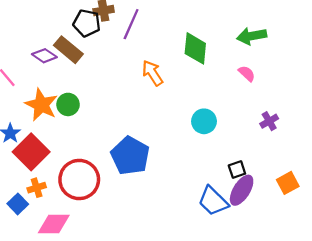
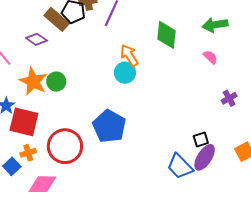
brown rectangle: (68, 50) -> (57, 19), moved
cyan circle: (204, 121) -> (125, 73), moved
red square: (31, 152) -> (24, 122), turned -32

